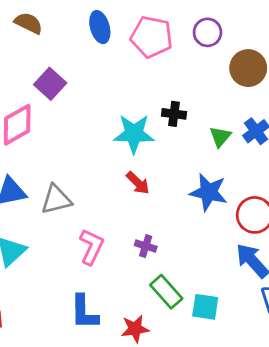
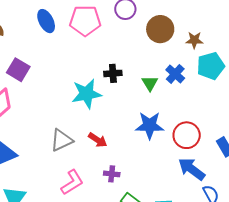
red arrow: (138, 183) -> (98, 140), moved
gray triangle: (56, 199) -> (62, 140), moved
pink L-shape: (91, 247) -> (72, 182), turned 44

